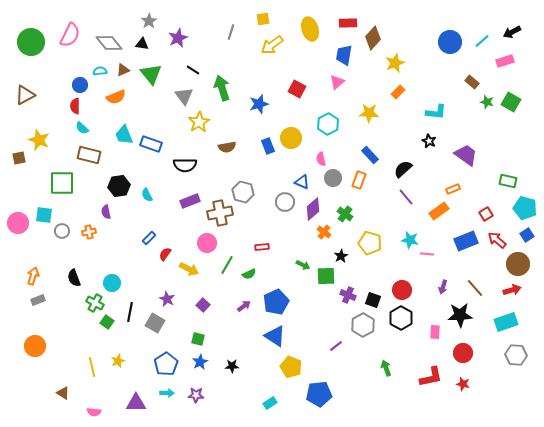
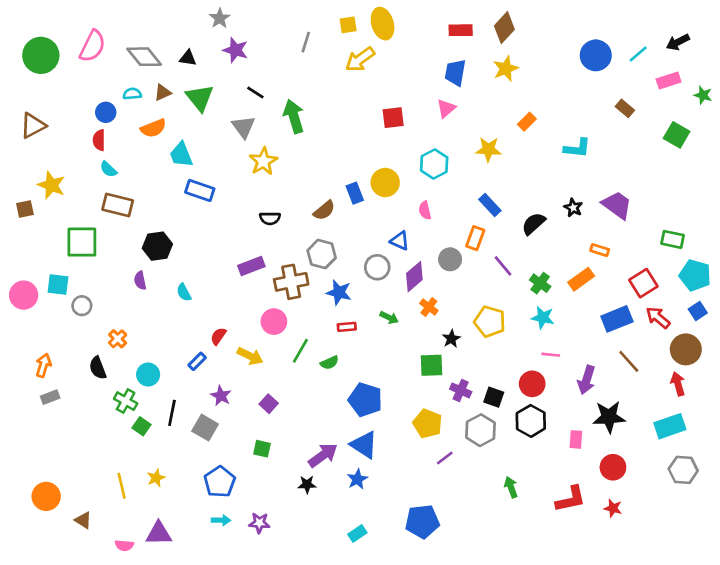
gray star: (149, 21) -> (220, 18), moved
yellow ellipse: (310, 29) -> (383, 24), moved
purple star: (178, 38) -> (236, 50), turned -30
brown diamond: (373, 38) -> (504, 28), moved
yellow star: (395, 63) -> (506, 69), moved
red square: (297, 89) -> (393, 118), turned -36
green star: (487, 102) -> (703, 95), moved
blue star: (259, 104) -> (339, 292), moved, turned 30
cyan trapezoid: (124, 135) -> (181, 155), moved
black star: (429, 141) -> (573, 208), moved
brown semicircle: (227, 147) -> (324, 210), moved, turned -30
black semicircle: (185, 165) -> (270, 218), moved, size x0.7
gray circle: (333, 178) -> (450, 259), moved
orange rectangle: (453, 189) -> (600, 250), turned 40
cyan semicircle: (147, 195) -> (184, 292), moved
purple line: (406, 197) -> (503, 266), moved
green cross: (345, 214) -> (540, 283), moved
red square: (486, 214) -> (643, 283), size x1.5
orange cross: (89, 232) -> (118, 339), moved, turned -32
blue rectangle: (149, 238) -> (197, 361), moved
pink line: (427, 254) -> (551, 355), moved
green arrow: (303, 265) -> (389, 318), moved
purple arrow: (443, 287) -> (586, 380), size x1.5
brown line: (475, 288) -> (629, 361), moved
red arrow: (512, 290) -> (678, 384), turned -90
blue pentagon: (276, 302) -> (365, 400), turned -30
purple arrow: (244, 306) -> (323, 455), moved, size x1.6
orange circle: (35, 346) -> (46, 496), moved
blue star: (200, 362) -> (357, 479), moved
yellow pentagon: (291, 367) -> (428, 424), moved
purple triangle: (136, 403) -> (159, 533), moved

